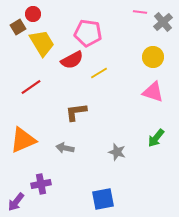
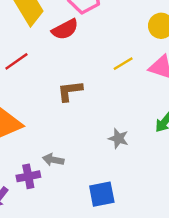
yellow line: (99, 73) -> (123, 64), moved
gray arrow: (65, 148) -> (53, 160), moved

